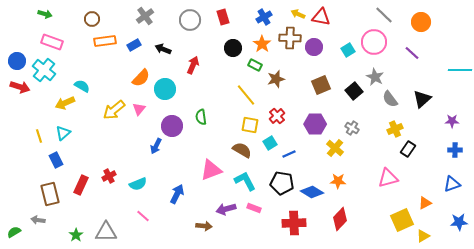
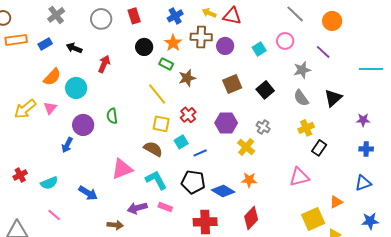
pink circle: (374, 42) -> (285, 41), size x0.7
gray star: (375, 77) -> (302, 70), moved, turned 30
blue arrow: (177, 194) -> (88, 193), turned 96

